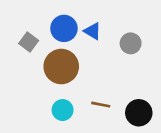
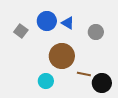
brown circle: (61, 66) -> (62, 56), moved
brown line: (101, 105) -> (84, 74), moved

